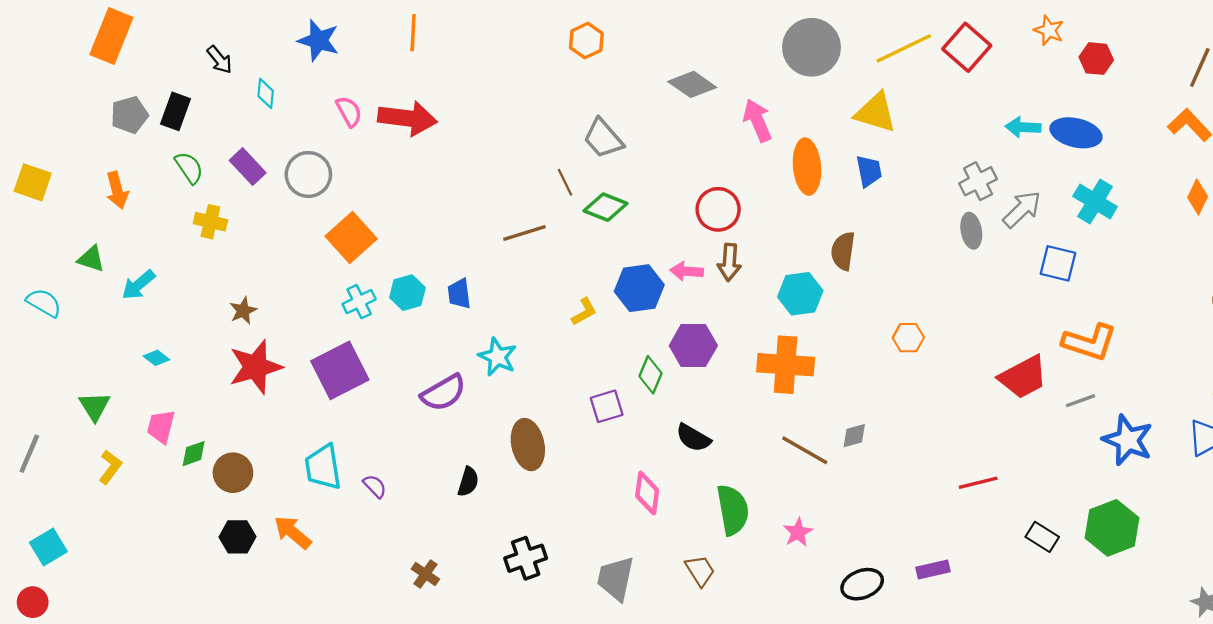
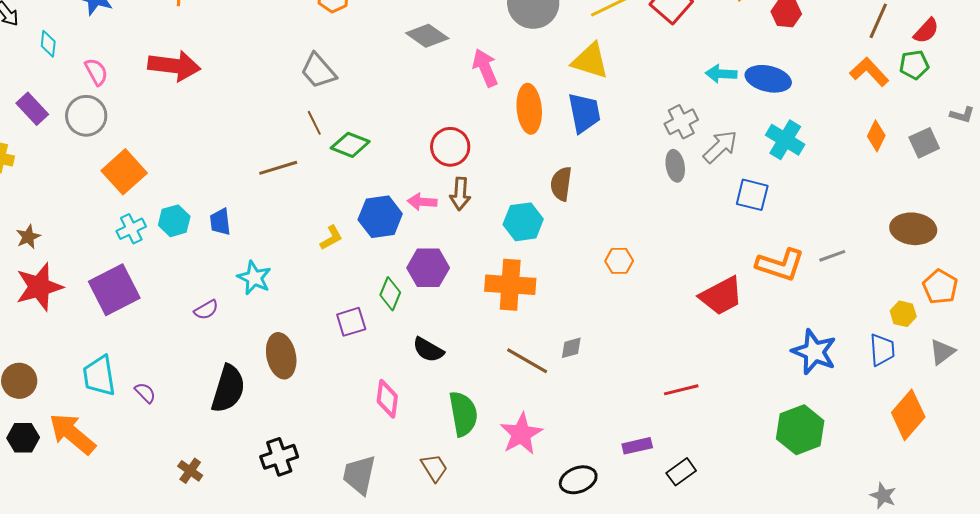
pink semicircle: (349, 111) -> (96, 72), moved
gray trapezoid: (603, 138) -> (318, 71), moved
blue trapezoid: (869, 171) -> (584, 113), size x1.4
purple semicircle: (443, 393) -> (206, 310), size x0.6
gray line: (1080, 401) -> (832, 256), moved
black semicircle: (468, 482) -> (228, 389), size x1.8
orange arrow: (293, 532) -> (72, 434), size x1.4
pink star: (798, 532) -> (521, 434), size x1.6
black rectangle: (1042, 537) -> (681, 472), moved, turned -68
purple rectangle: (933, 570) -> (637, 446), moved

